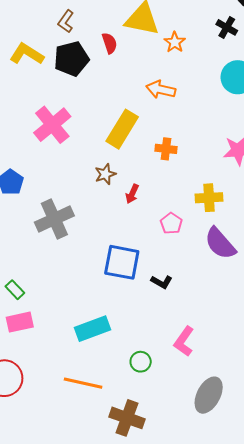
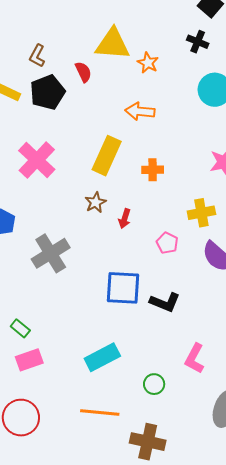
black L-shape: (162, 282) -> (165, 302), size x1.4

